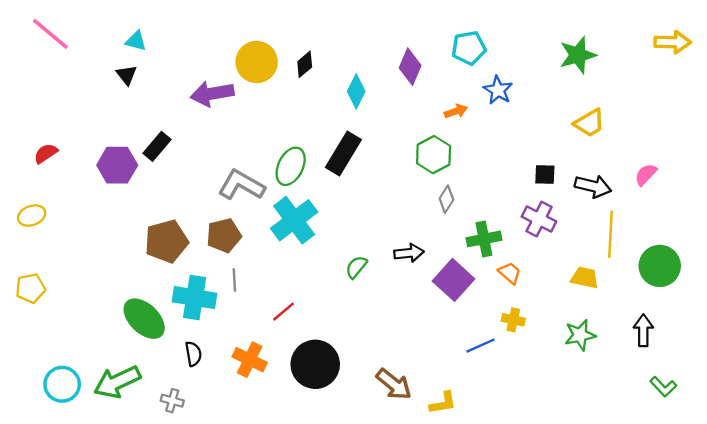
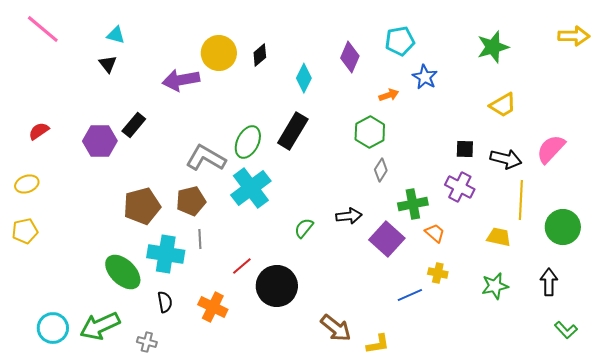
pink semicircle: (646, 175) -> (551, 149), size x1.5
yellow pentagon: (30, 288) -> (25, 231), moved
black circle: (315, 364) -> (277, 286), moved

